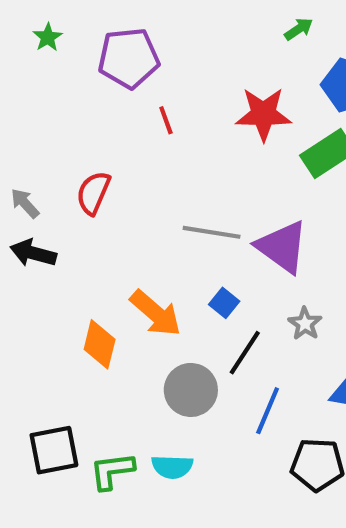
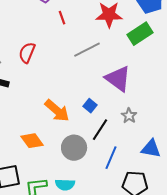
gray line: (212, 232) -> (87, 50), moved, turned -36
orange diamond: (100, 344) -> (32, 141), moved, turned -50

